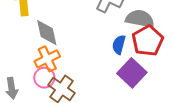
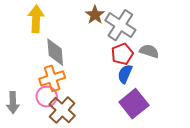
gray semicircle: (140, 19) -> (149, 51), size x0.7
red pentagon: (148, 41) -> (122, 54), moved, size x0.7

